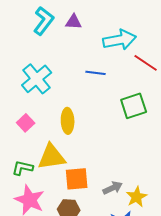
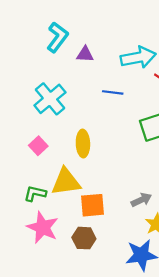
purple triangle: (74, 22) -> (85, 54), moved
gray arrow: (113, 188) -> (141, 200), moved

